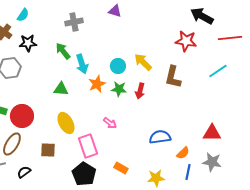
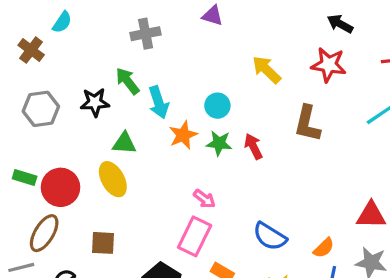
black arrow: (202, 16) -> (340, 24), moved, size x0.7
black star: (28, 43) -> (95, 102), moved
yellow arrow: (143, 62) -> (266, 70), moved
red arrow: (140, 91) -> (253, 146), turned 140
yellow ellipse: (66, 123) -> (113, 179), moved
blue semicircle: (160, 137) -> (270, 236), moved, turned -140
pink rectangle: (88, 146) -> (195, 236), moved, turned 45

